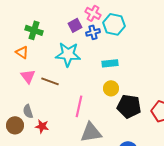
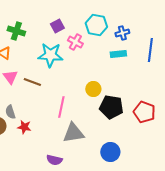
pink cross: (93, 13) -> (75, 42), moved
blue cross: (93, 32) -> (122, 33), moved
cyan rectangle: (110, 63) -> (118, 54), moved

